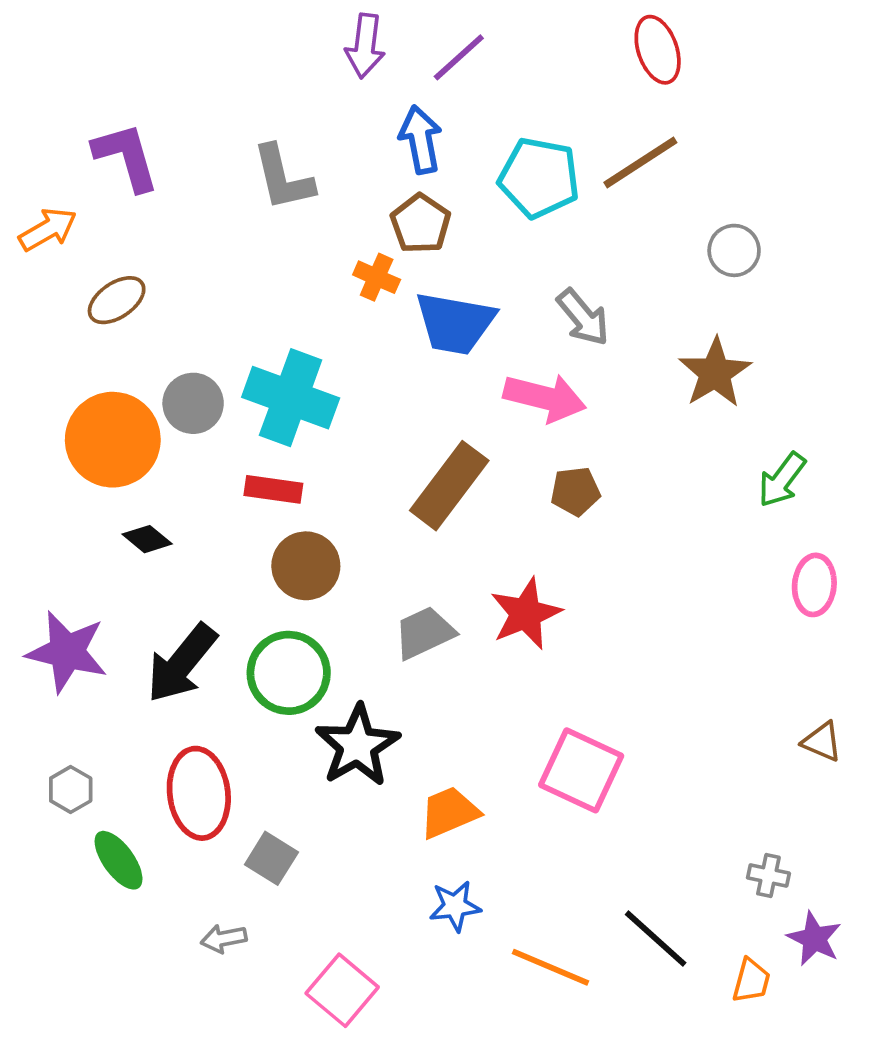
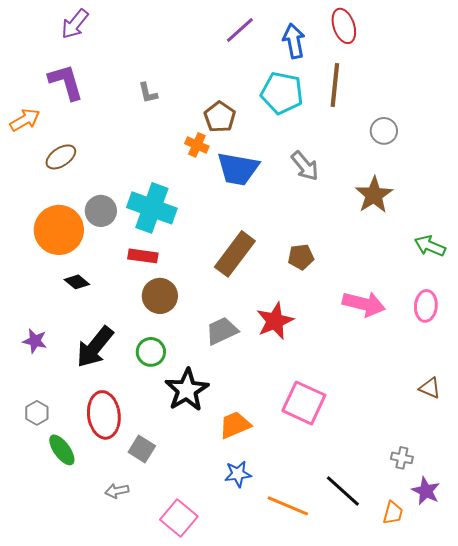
purple arrow: (365, 46) -> (75, 24), moved, turned 32
blue arrow: (421, 140) -> (294, 41), moved
brown line: (640, 162) -> (335, 85), turned -51
gray L-shape: (283, 178) -> (148, 93), size x0.6
pink arrow: (545, 398) -> (364, 304), moved
green arrow: (782, 480) -> (430, 246), moved, turned 76
purple star: (67, 652) -> (35, 341), size x0.6
green circle: (289, 673) -> (151, 352), size x0.7

